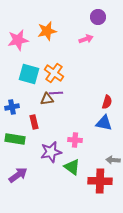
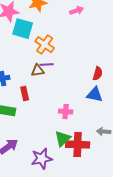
cyan square: (29, 74) -> (23, 29), moved
purple star: (51, 152) -> (42, 159), moved
green triangle: (72, 167) -> (63, 139), turned 42
red cross: (100, 181) -> (78, 145), moved

